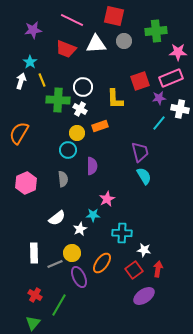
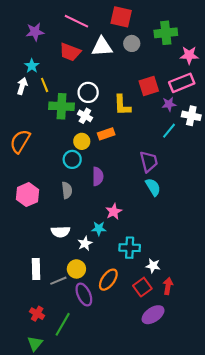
white semicircle: (57, 218) -> (60, 232), turned 36

